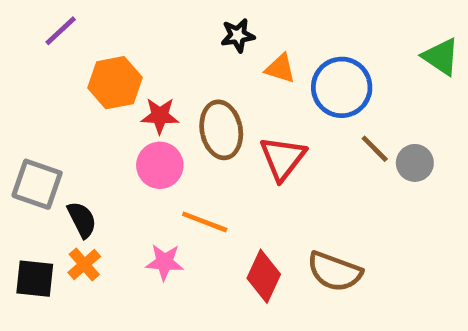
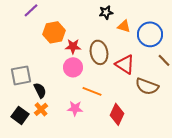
red triangle: (283, 158) -> (125, 64), turned -35
gray square: (37, 184) -> (21, 75), turned -30
brown semicircle: (335, 272) -> (147, 86), moved
black square: (35, 279) -> (20, 115), turned 30

